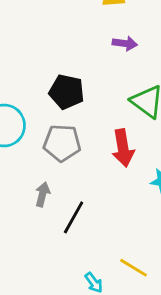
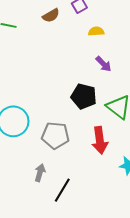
purple arrow: (125, 43) -> (104, 64), turned 36
black pentagon: (67, 92) -> (84, 96), moved

